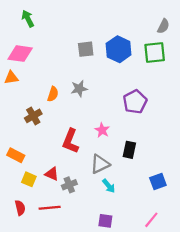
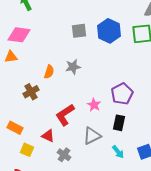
purple pentagon: (135, 102) -> (122, 94), moved
red L-shape: (70, 141) -> (65, 115), turned 35
red triangle: (52, 174) -> (48, 136), moved
gray cross: (69, 185) -> (64, 155), turned -32
cyan arrow: (109, 186) -> (118, 152), moved

